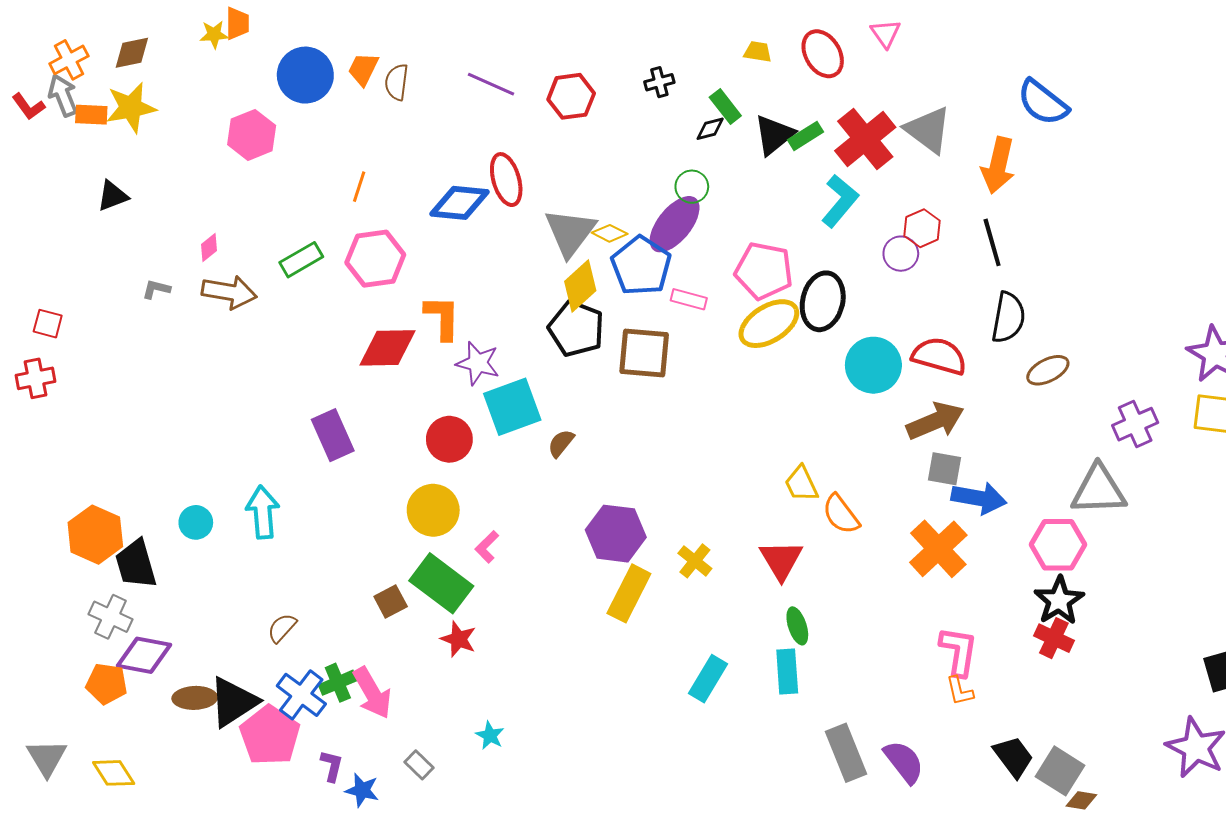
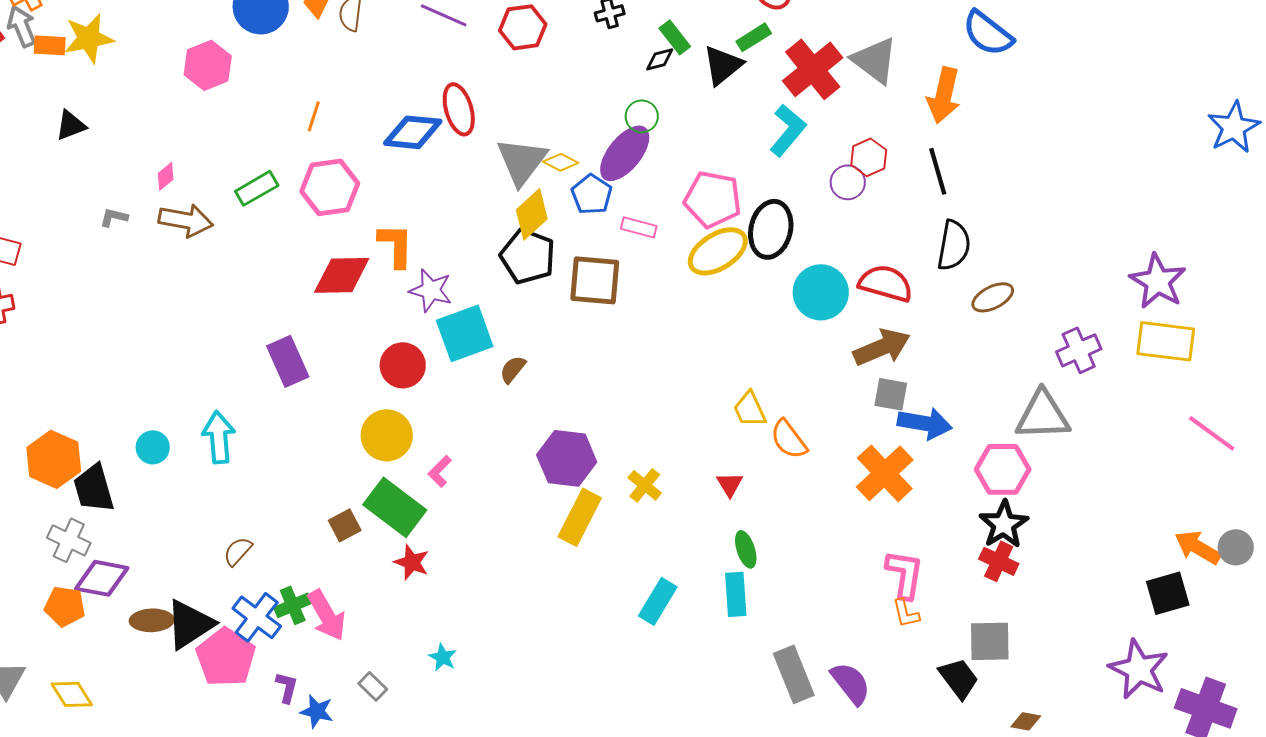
green rectangle: (805, 136) -> (754, 37), moved
blue pentagon: (641, 266) -> (592, 194), size x0.7
red triangle: (781, 560) -> (730, 484), size x0.6
gray square: (1060, 771) -> (990, 641), moved, turned -33

